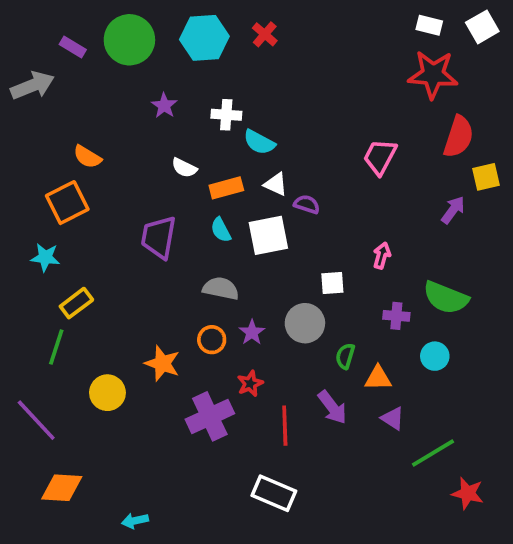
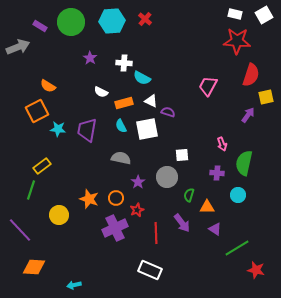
pink arrow: (382, 256) -> (222, 144), moved, turned 144
cyan star: (45, 257) -> (58, 129), moved
green semicircle: (446, 298) -> (244, 163), turned 80
orange circle: (212, 340) -> (116, 198), moved

